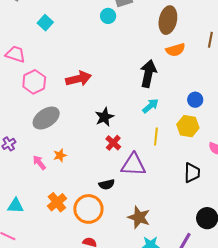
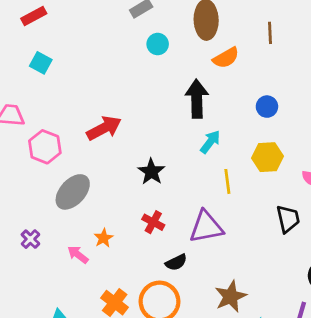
cyan circle: (108, 16) -> (158, 44), moved
blue circle: (195, 100) -> (267, 107), moved
red cross: (113, 143) -> (153, 222), moved
brown star: (139, 217) -> (231, 296), turned -30

